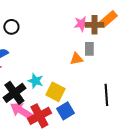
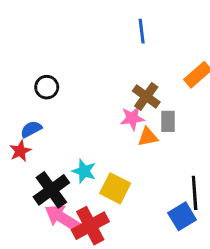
pink star: (81, 24) -> (132, 118), moved
brown cross: (94, 25) -> (146, 96), moved, turned 36
blue square: (65, 111) -> (182, 216), moved

